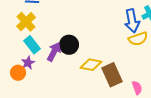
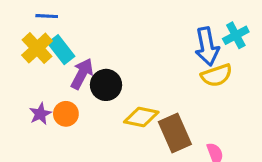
cyan rectangle: (32, 45) -> (61, 50), moved
purple arrow: (54, 52) -> (82, 74), moved
orange circle: (18, 73) -> (66, 114), moved

